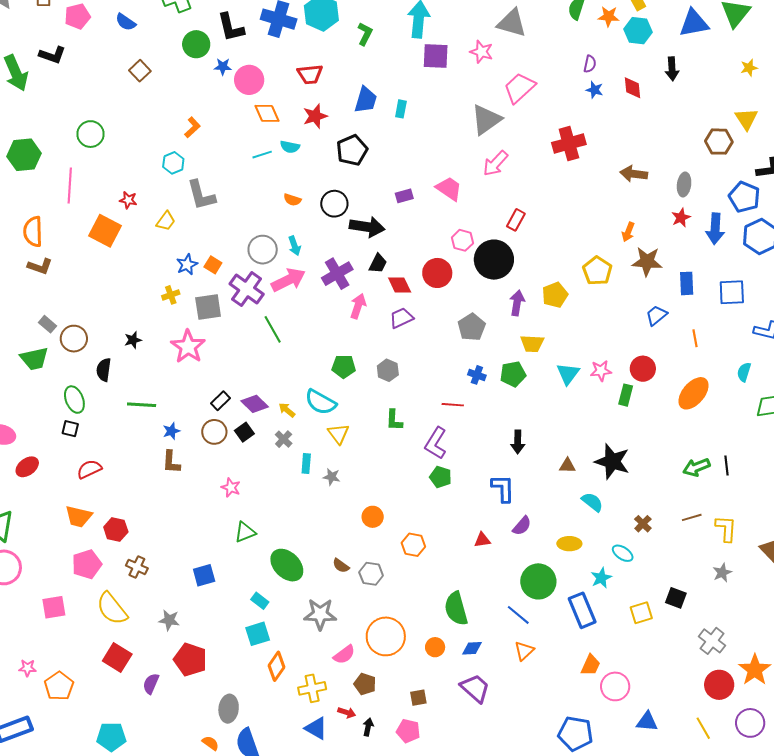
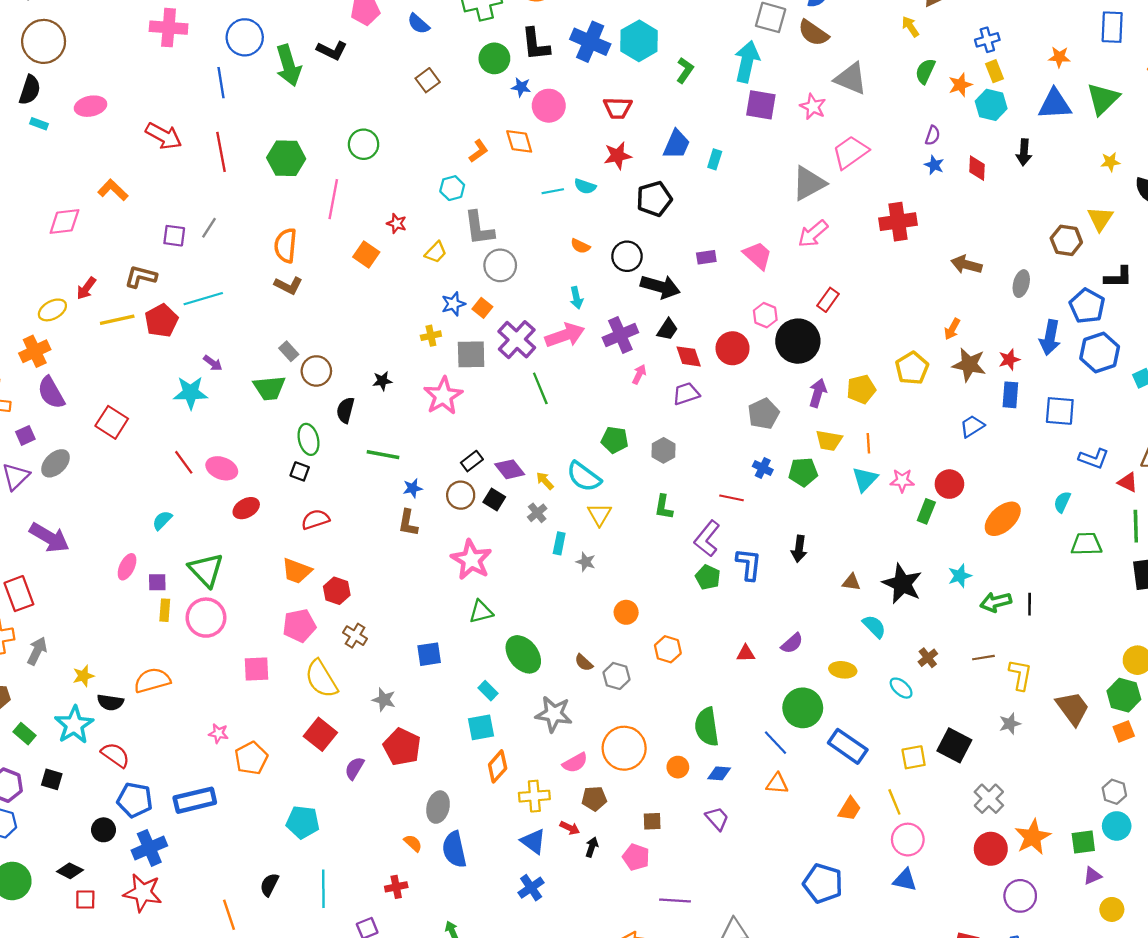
orange star: (609, 16) -> (960, 85), turned -30
orange diamond: (267, 113) -> (519, 141), moved
red star: (681, 218) -> (1009, 360), moved
orange square: (105, 231) -> (366, 255), size x0.7
gray circle: (263, 250) -> (500, 265), moved
pink arrow: (358, 306) -> (639, 374), size x0.7
orange line: (695, 338) -> (868, 443), moved
black square: (244, 432) -> (494, 500), turned -30
pink star: (231, 487) -> (471, 560), size x1.8
blue L-shape: (503, 488) -> (749, 564), moved
cyan star: (601, 578) -> (960, 576), moved
black square: (676, 598) -> (954, 745), size x1.4
blue rectangle: (582, 610) -> (848, 746), turned -40
orange triangle: (524, 651) -> (777, 784), turned 40
brown pentagon: (365, 684) -> (594, 799), turned -30
pink circle: (615, 686) -> (908, 840), moved
purple trapezoid: (475, 688) -> (717, 819), size x0.7
yellow line: (703, 728) -> (894, 802), moved

